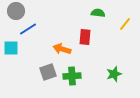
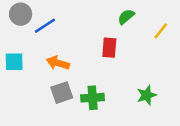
green semicircle: (98, 13) -> (126, 17), turned -48
blue line: (28, 29) -> (45, 26), moved
orange arrow: (62, 49) -> (58, 63), moved

